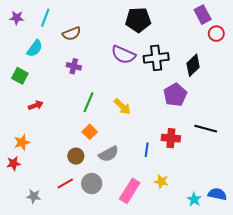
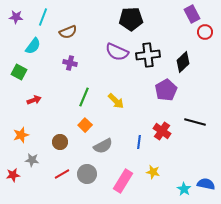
red cross: (171, 138) -> (162, 131), turned 30
brown circle: (76, 156) -> (60, 142), moved
red star: (14, 163) -> (13, 175), moved
gray star: (34, 196) -> (32, 160), moved

